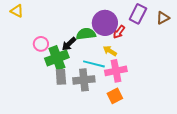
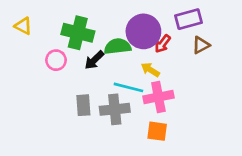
yellow triangle: (17, 11) -> (23, 26), moved
purple rectangle: (138, 14) -> (189, 19), turned 48
brown triangle: (163, 18) -> (201, 45), moved
green cross: (57, 58) -> (78, 33), moved, turned 35
orange square: (115, 96) -> (157, 131), turned 35

